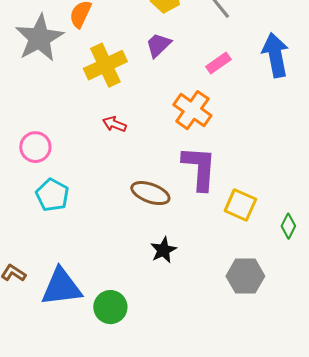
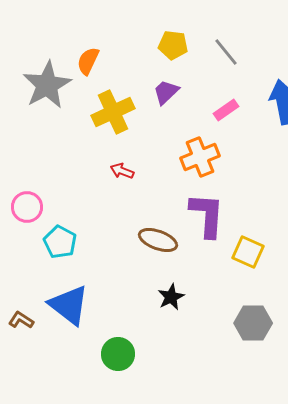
orange cross: (192, 110) -> (200, 157), turned 33
pink circle: (35, 147) -> (27, 207), moved
blue triangle: (61, 287) -> (69, 305), moved, turned 45

